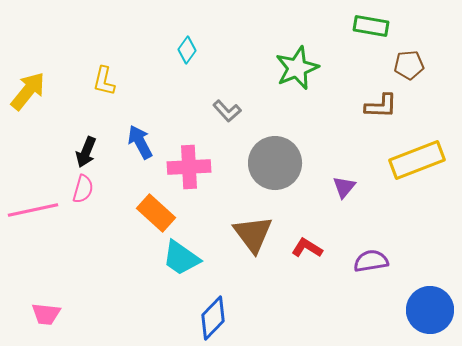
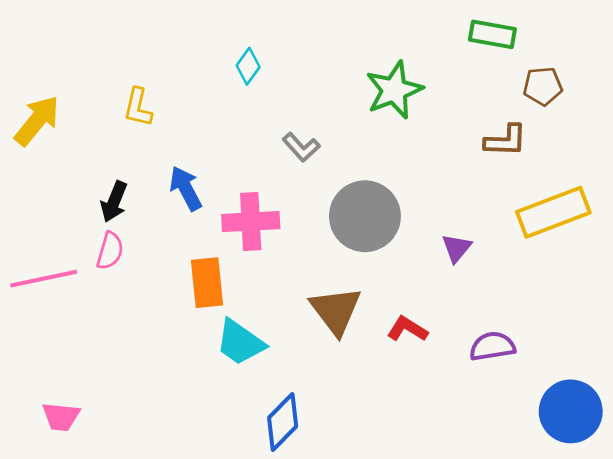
orange rectangle: (156, 213) -> (207, 283), turned 42

